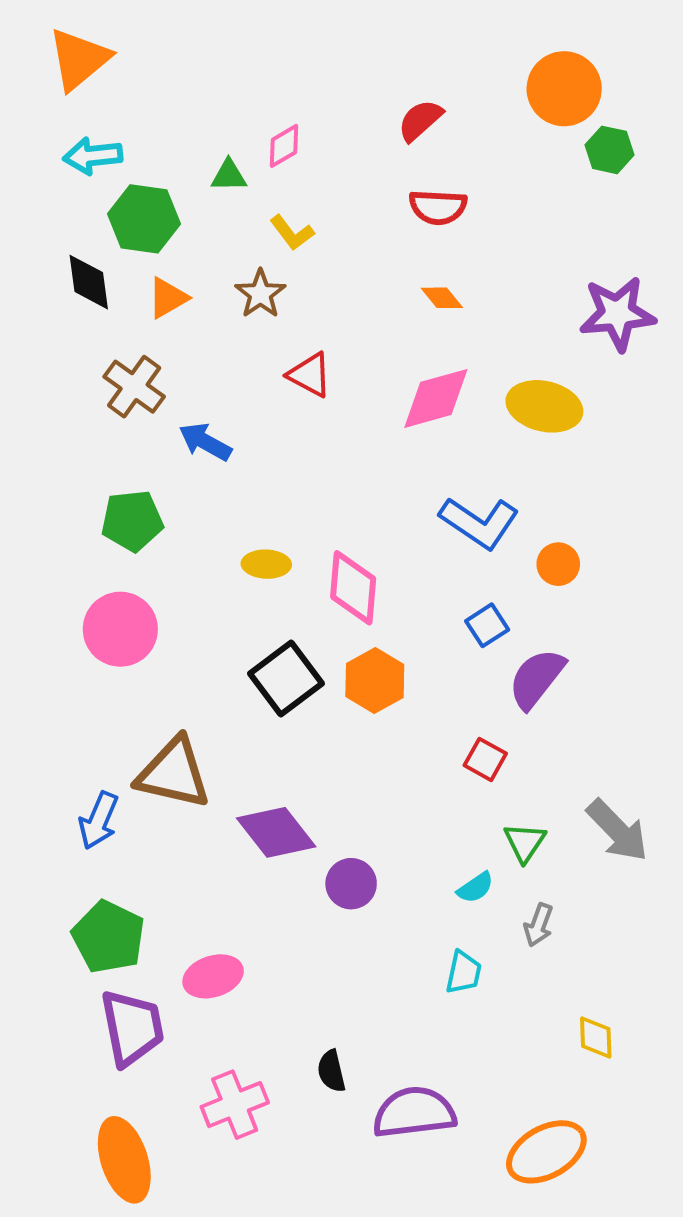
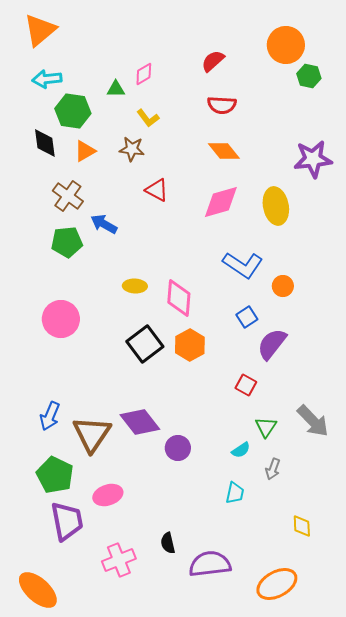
brown star: (260, 294) -> (132, 149), turned -30
orange diamond: (442, 298) -> (224, 151), size x1.5
yellow ellipse: (544, 406) -> (276, 206), turned 66
green pentagon: (132, 521) -> (67, 242), moved
brown triangle: (174, 773) -> (92, 434), moved, turned 51
orange ellipse: (124, 1160) -> (38, 590), moved, turned -30

